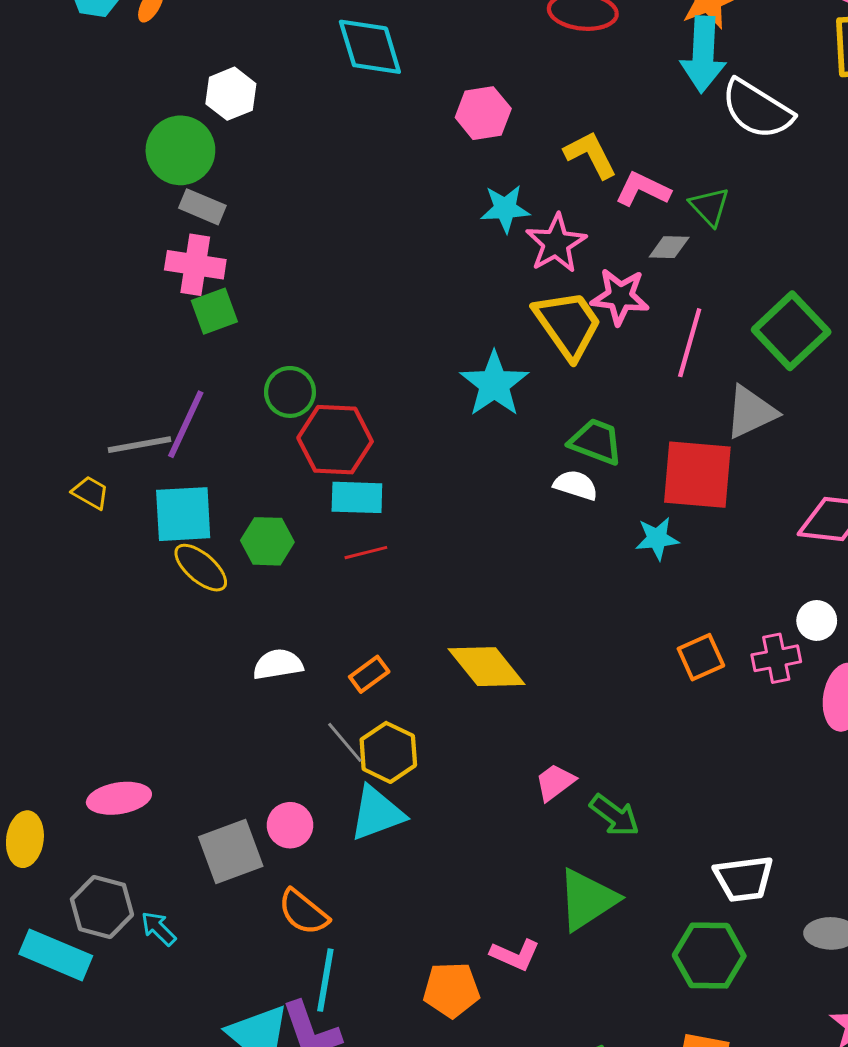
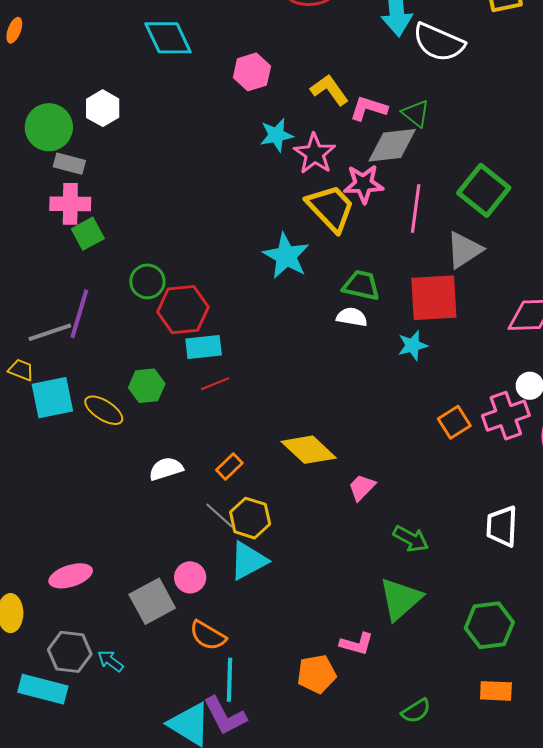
white hexagon: (231, 94) -> (103, 108), moved
gray diamond: (669, 247) -> (392, 145), size x1.8
cyan square: (183, 514) -> (52, 398), moved
pink cross: (776, 658) -> (506, 416), size x1.4
pink trapezoid: (555, 782) -> (362, 487), moved
white trapezoid: (744, 879) -> (502, 526), moved, turned 108

